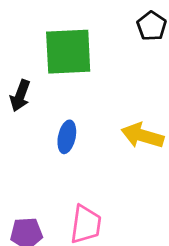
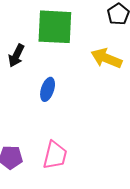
yellow arrow: (143, 136) -> (106, 58), moved

